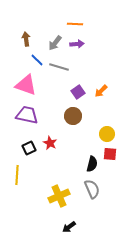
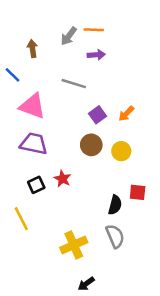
gray arrow: (55, 43) -> (69, 36), moved
blue line: (37, 60) -> (12, 75), moved
yellow circle: (107, 134) -> (121, 151), moved
yellow line: (17, 175) -> (21, 219), turned -30

